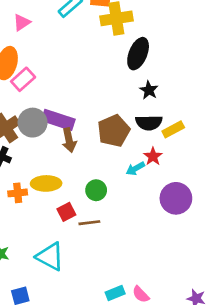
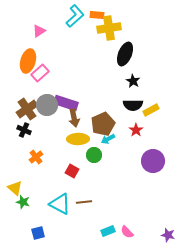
brown pentagon: (114, 131) -> (103, 124), moved
cyan arrow: (135, 169) -> (108, 139), moved
yellow ellipse: (46, 183) -> (78, 139), moved
orange cross: (18, 193) -> (36, 157), turned -32
red square: (66, 212) -> (72, 171), turned -32
brown line: (89, 223) -> (84, 202), moved

